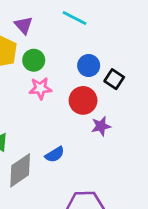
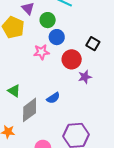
green circle: (34, 60) -> (48, 20), moved
blue circle: (89, 66) -> (57, 37), moved

